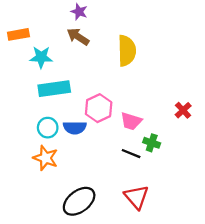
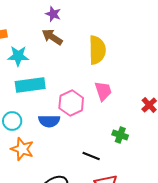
pink trapezoid: (131, 121) -> (103, 91), moved, turned -125
cyan circle: (48, 128) -> (12, 121), moved
black line: (131, 154) -> (91, 156), moved

